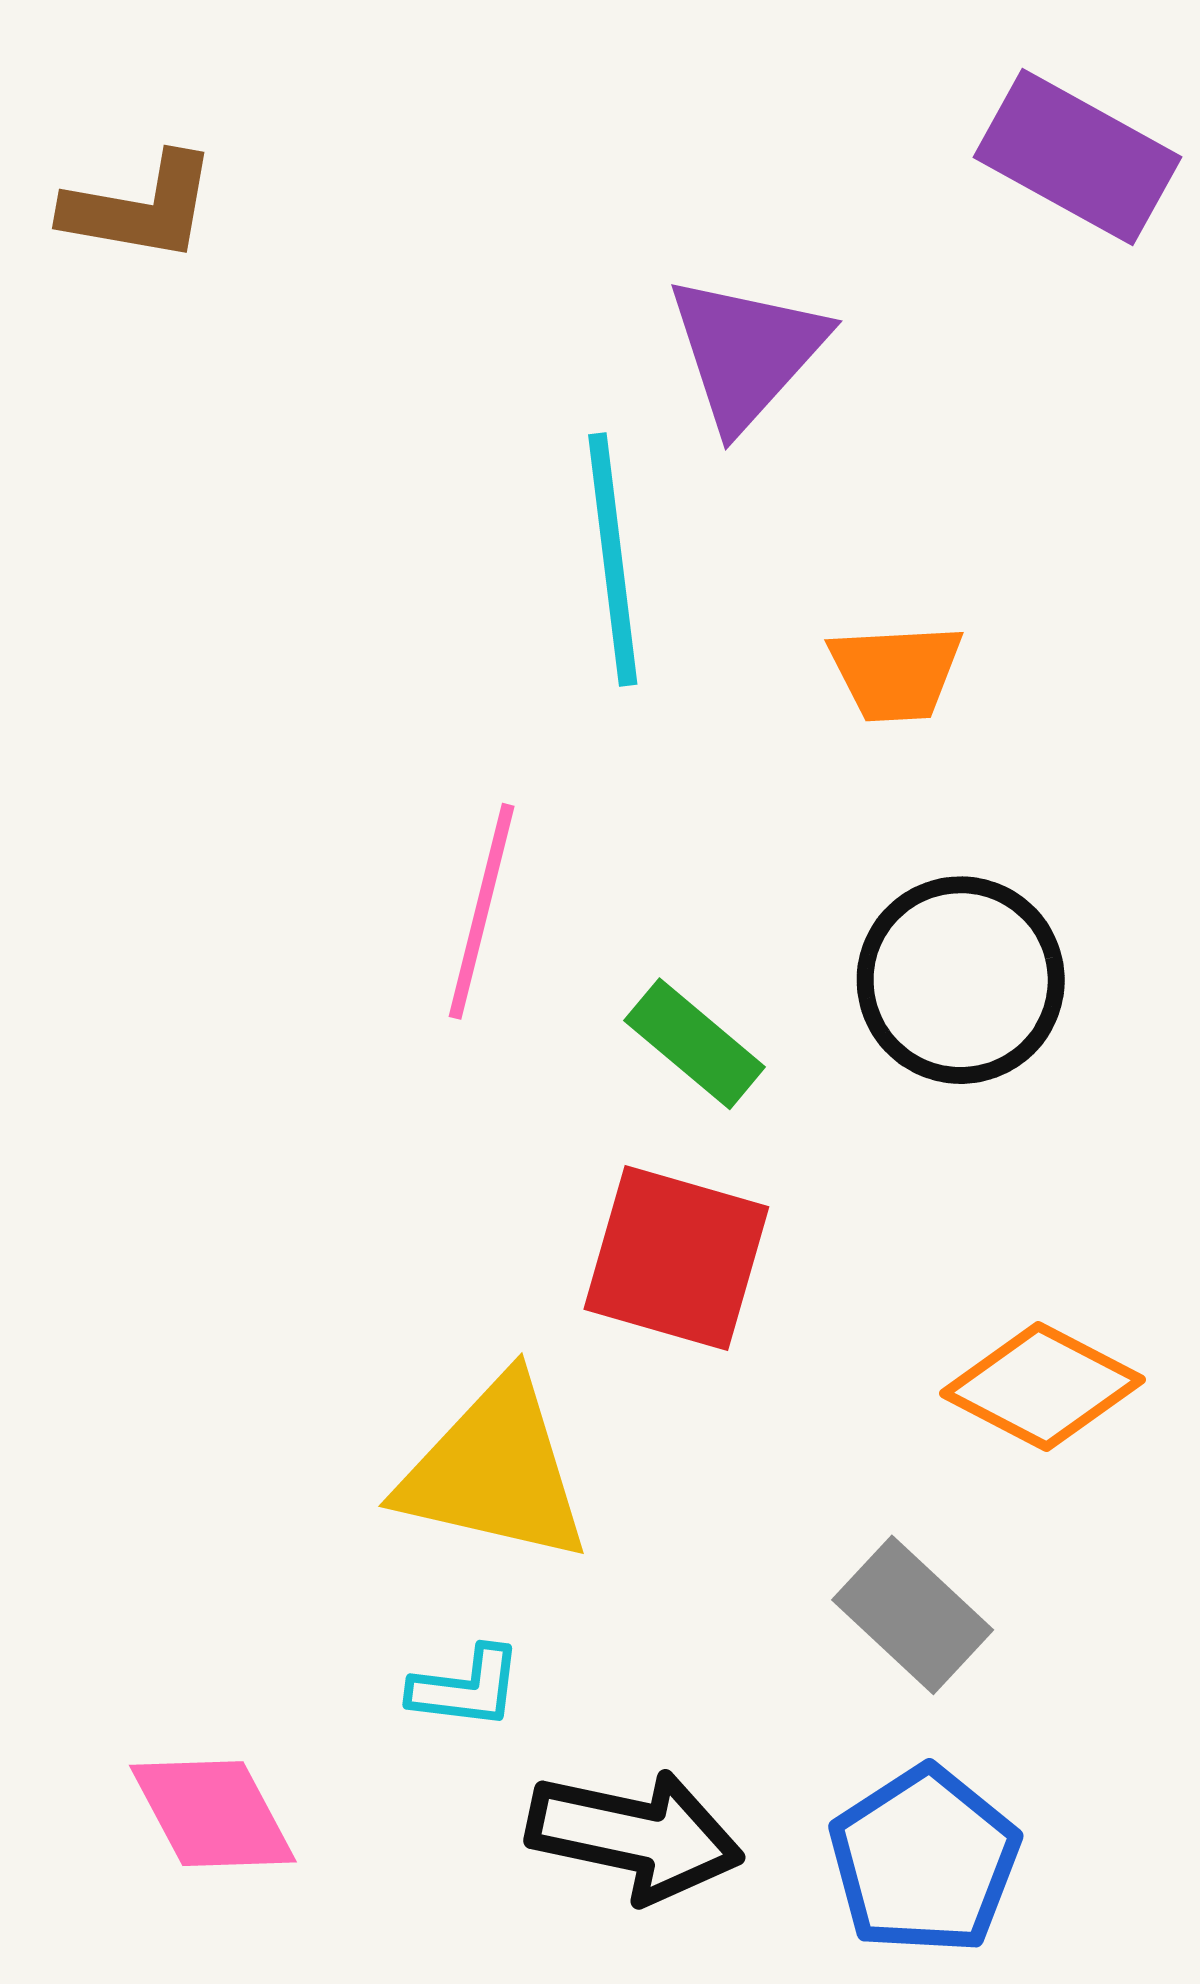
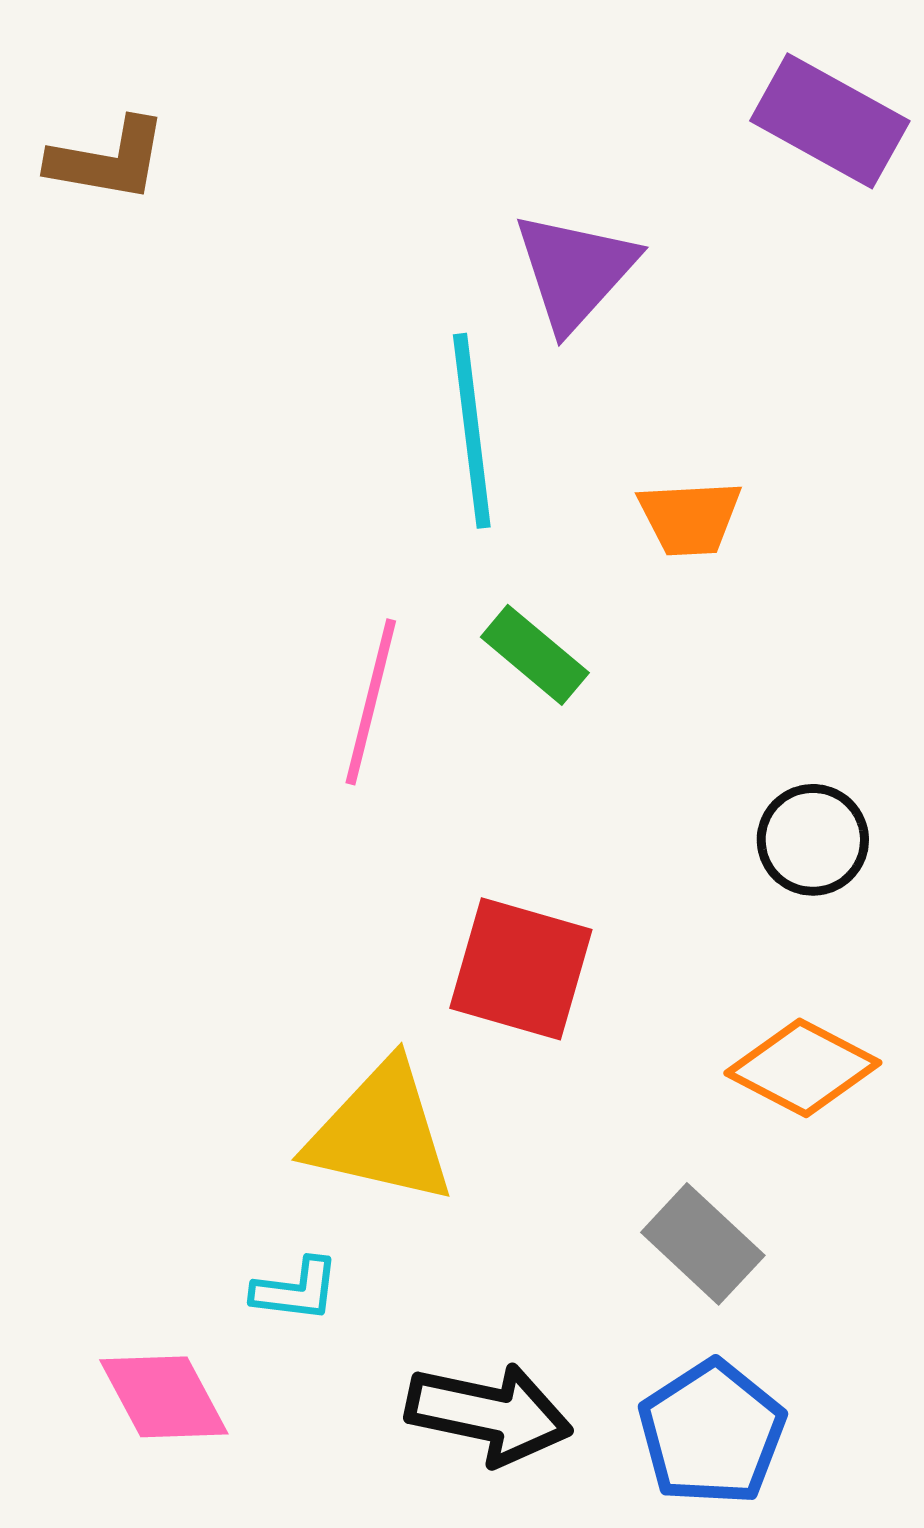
black circle: (961, 980) -> (813, 840), moved, size x0.7
green rectangle: (695, 1044) -> (535, 655), moved
cyan L-shape: (466, 1688) -> (296, 1290), moved

